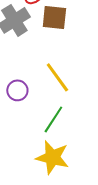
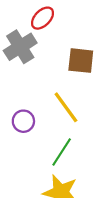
brown square: (54, 17) -> (81, 61), moved

